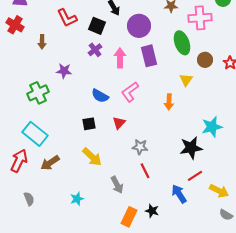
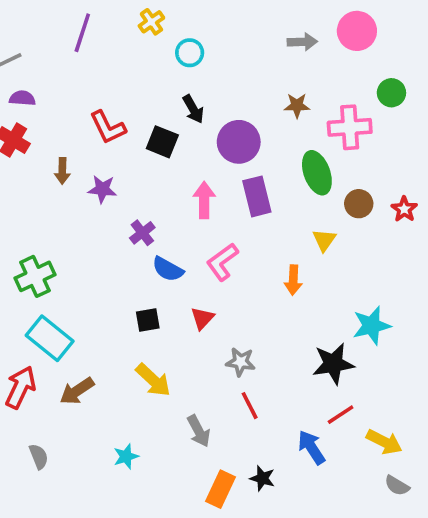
purple cross: (95, 50) -> (142, 233), moved
purple star: (64, 71) -> (102, 189), moved
green cross: (38, 93) -> (35, 276), moved

